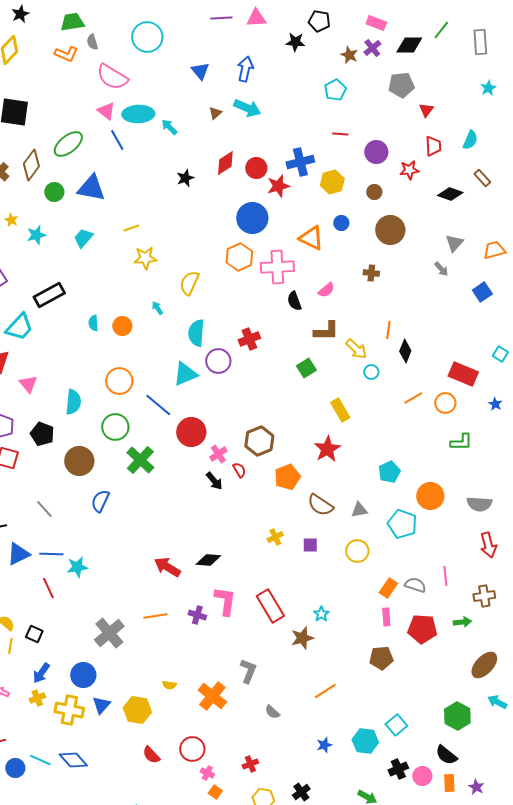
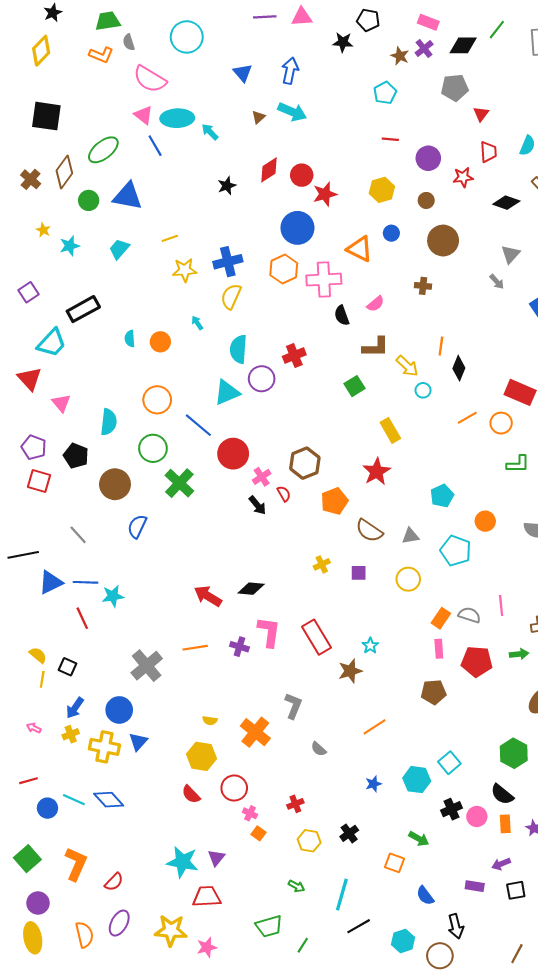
blue cross: (300, 162) -> (228, 262), moved
orange circle: (430, 496) -> (485, 521), size x0.7
yellow hexagon: (137, 710) -> (201, 756), moved

